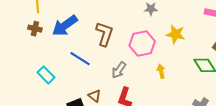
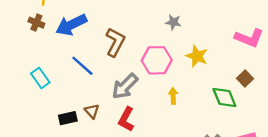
gray arrow: (119, 70) -> (125, 86), size x1.4

